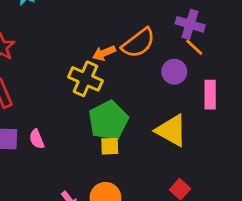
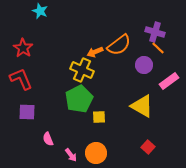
pink rectangle: (210, 95) -> (169, 81), turned 54
green pentagon: (108, 120) -> (79, 99), moved
pink semicircle: (37, 139) -> (48, 139), moved

